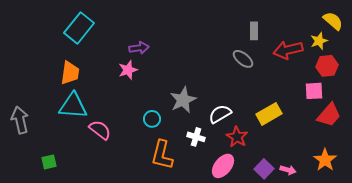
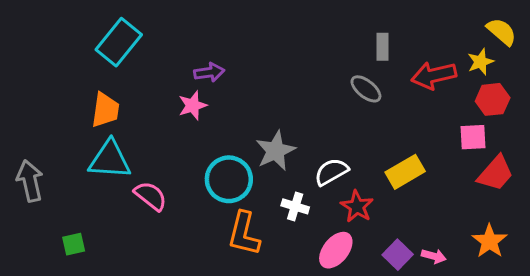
cyan circle: (152, 119) -> (229, 179), size x1.8

